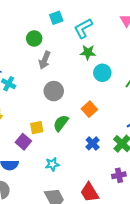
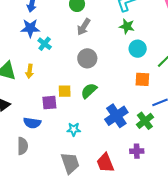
orange square: (89, 109) -> (142, 79), moved, turned 35
purple square: (23, 142) -> (49, 103), turned 35
blue cross: (93, 143) -> (116, 116), size x1.6

